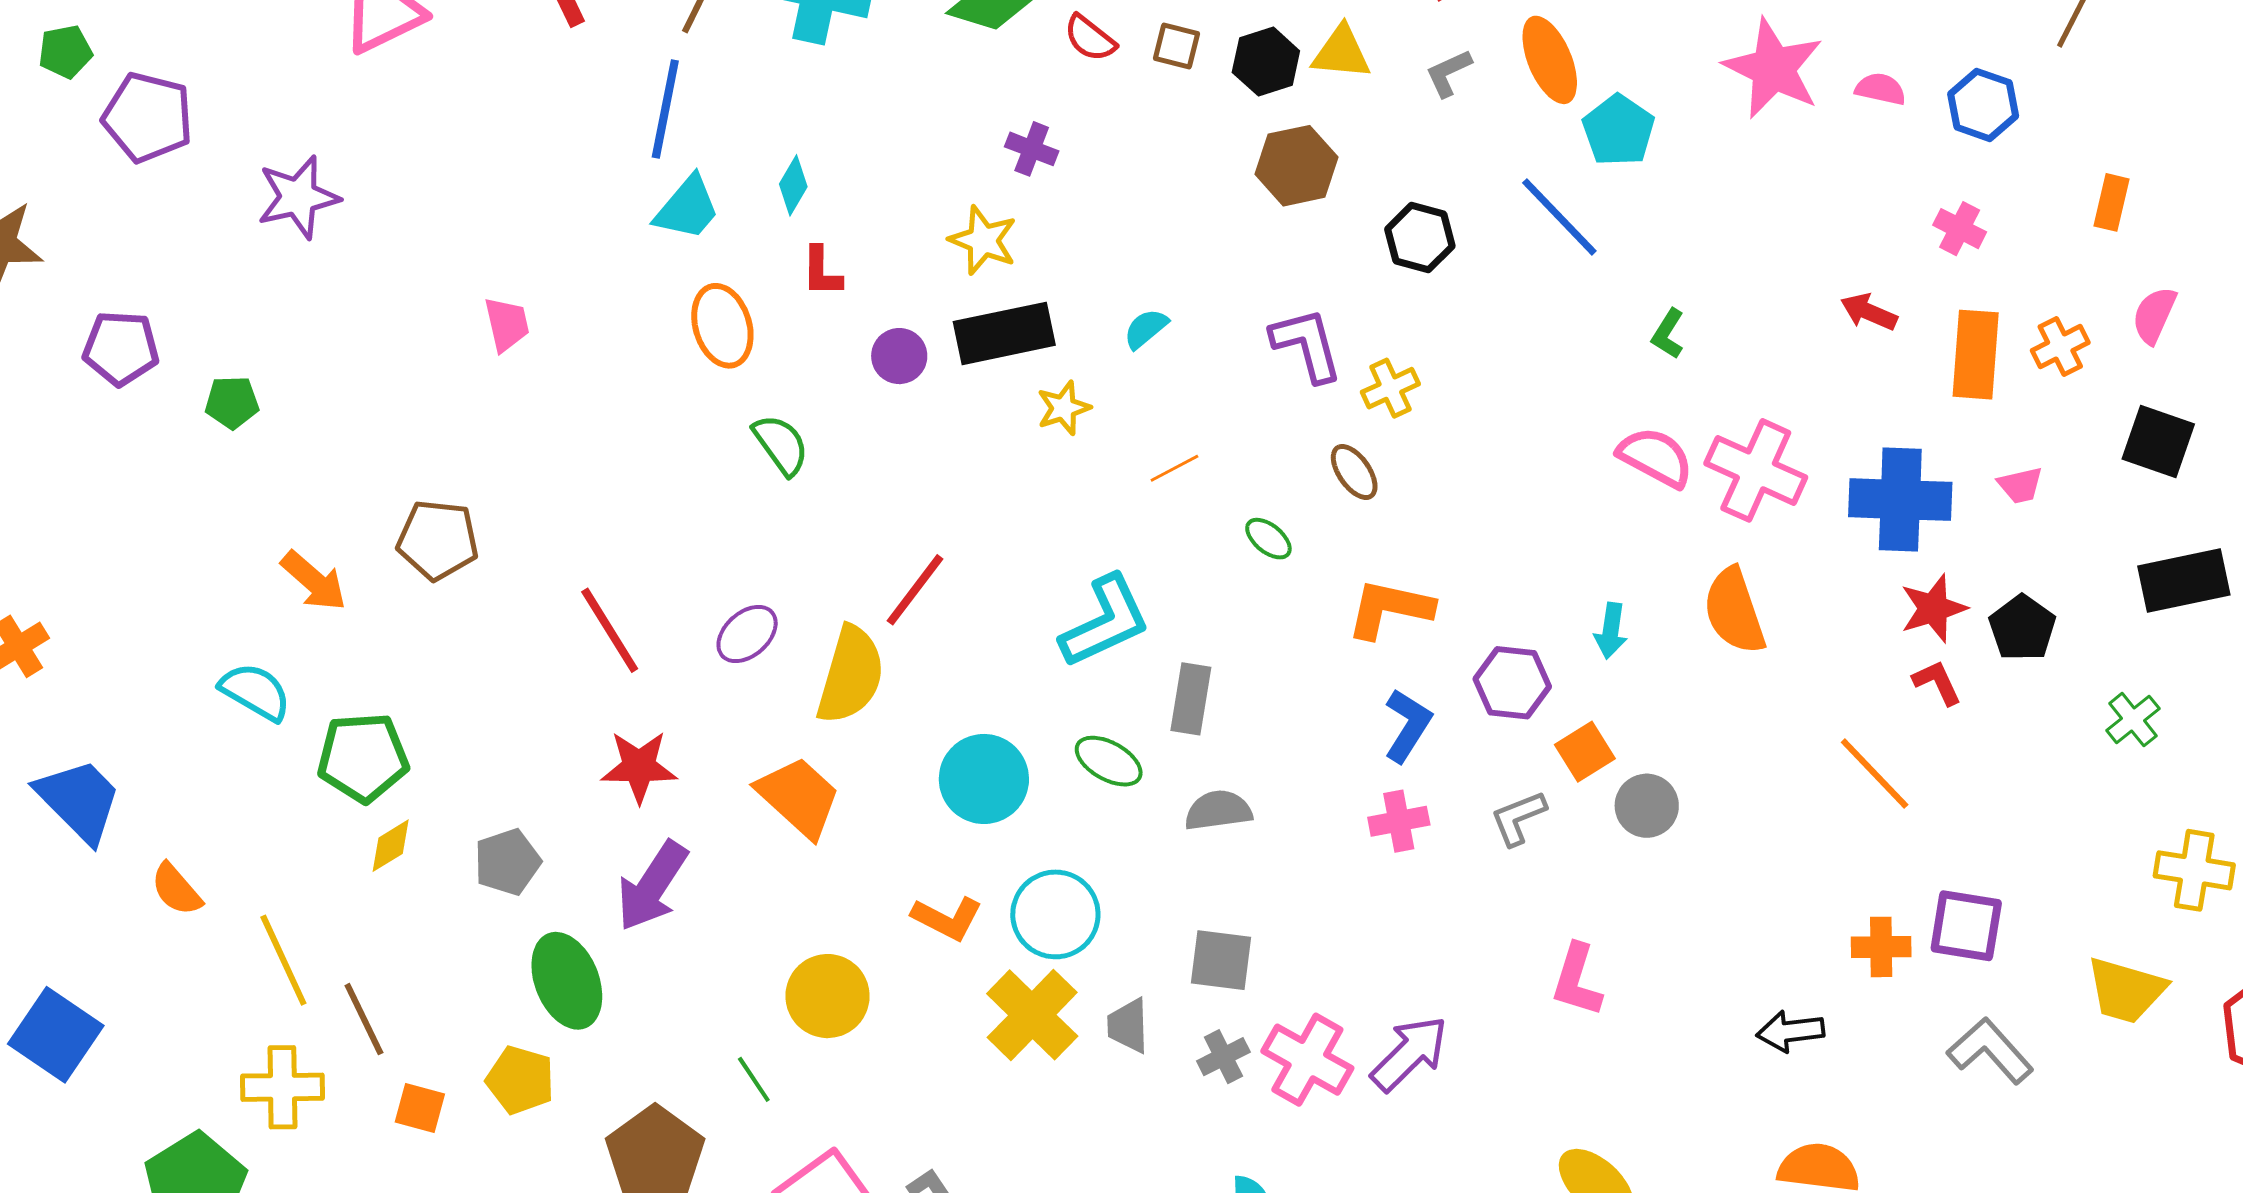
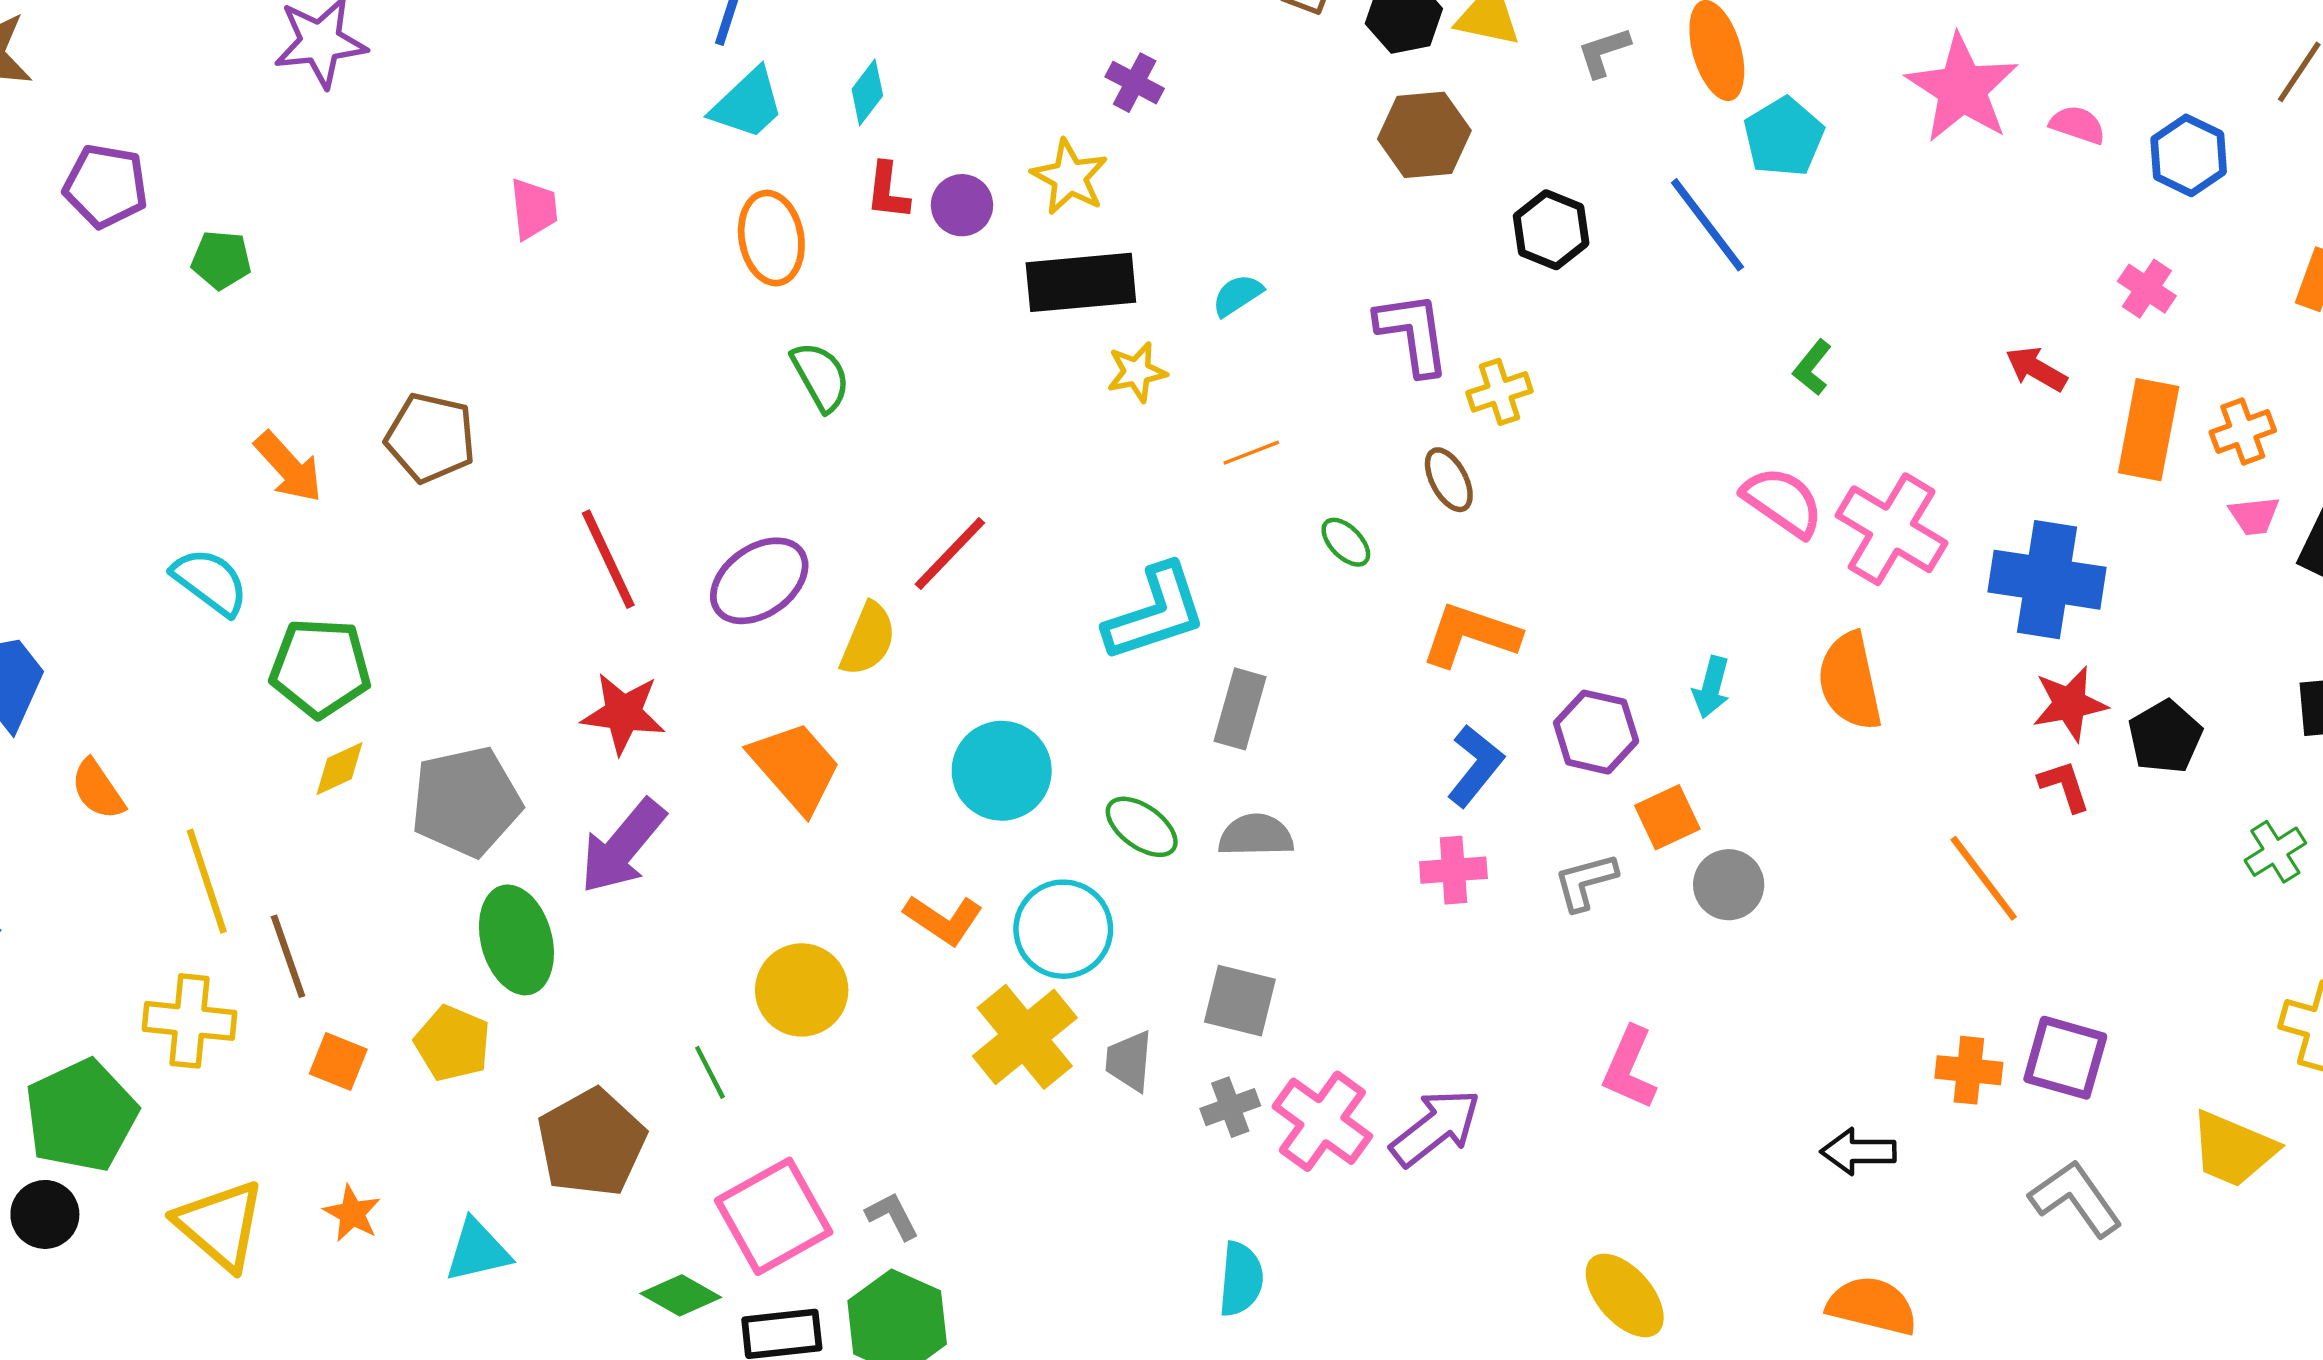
purple circle: (899, 356) -> (962, 205), moved
pink trapezoid: (2020, 485) -> (2254, 516), moved
purple ellipse: (747, 634) -> (759, 581), size x1.4
yellow semicircle: (851, 675) -> (868, 639), size x0.7
green ellipse: (1109, 761) -> (1142, 827), moved
gray pentagon: (507, 862) -> (466, 801), size x1.5

